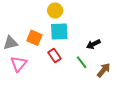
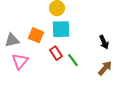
black arrow: (93, 44) -> (104, 42), moved, turned -88
green line: (82, 62) -> (73, 60), moved

